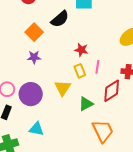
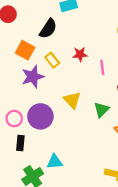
purple star: (34, 57) -> (33, 77), size x1.5
yellow rectangle: (80, 71) -> (52, 60), moved
cyan triangle: (36, 129) -> (55, 162), moved

